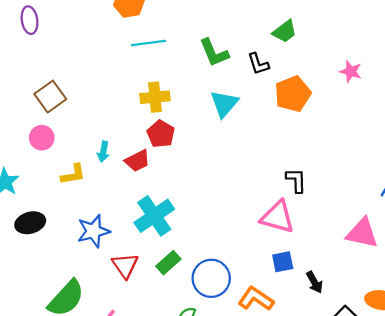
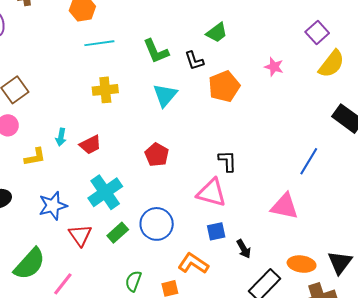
red pentagon: (161, 134) -> (157, 155), moved
blue circle: (211, 278) -> (157, 224), moved

